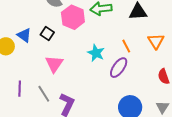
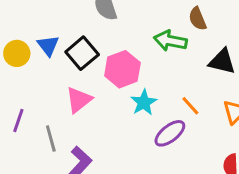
pink hexagon: (73, 17) -> (122, 69), moved
black square: (47, 34) -> (82, 53), size x1.5
orange line: (126, 46) -> (190, 106), turned -32

